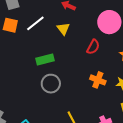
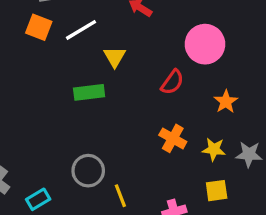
yellow triangle: (63, 29) -> (115, 57), moved
gray circle: (51, 84) -> (88, 171), moved

